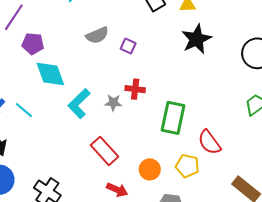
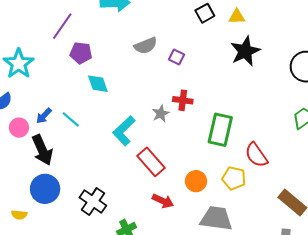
cyan diamond: (50, 74) -> (98, 84), size x0.7
gray star: (113, 103) -> (161, 114), turned -30
cyan L-shape: (79, 104) -> (124, 131), moved

